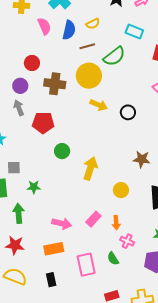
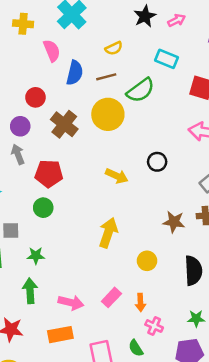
blue semicircle: (69, 30) -> (75, 73), moved
brown cross: (55, 84) -> (64, 124), turned 30
yellow arrow: (99, 105) -> (117, 176), moved
green circle: (62, 151) -> (43, 208), moved
green arrow: (19, 213) -> (30, 291), moved

